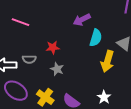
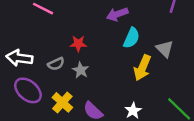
gray semicircle: (29, 59) -> (56, 64), moved, turned -32

